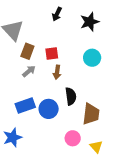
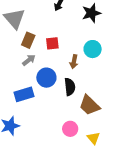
brown arrow: (57, 72) -> (74, 62), moved
blue circle: (49, 109) -> (46, 78), moved
brown trapezoid: (91, 114) -> (89, 105), turned 125

